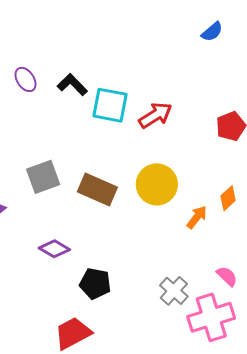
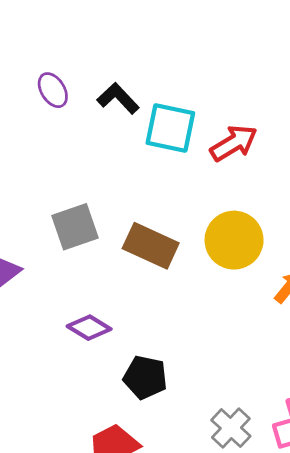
gray cross: (174, 291) -> (231, 428), moved

